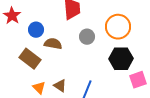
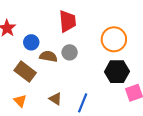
gray circle: (87, 37) -> (70, 52), moved
orange triangle: (39, 88) -> (20, 101), moved

